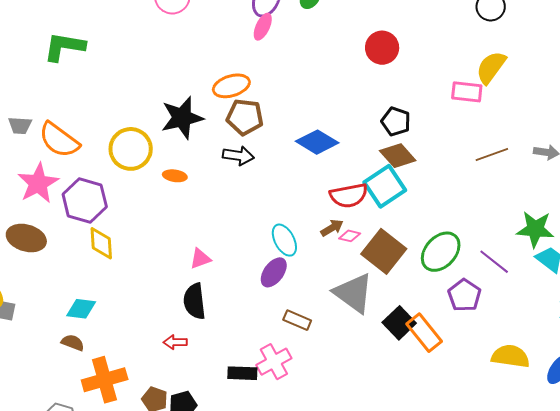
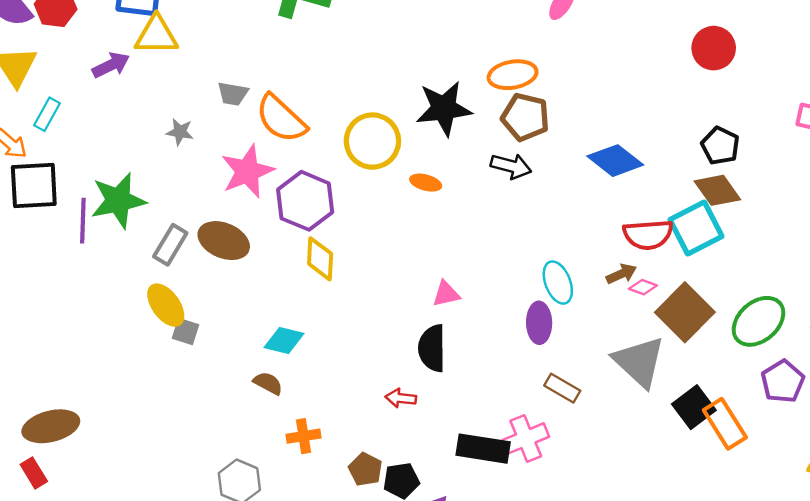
purple ellipse: (274, 272) -> (539, 323), turned -44
black rectangle: (242, 373) -> (483, 449), size x1.4
orange cross: (105, 380) -> (304, 436), size x0.6

